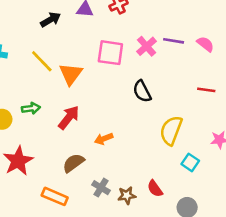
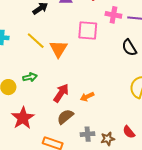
pink cross: (147, 46) -> (113, 15), moved, turned -35
black semicircle: (142, 91) -> (129, 48), moved
red arrow: (69, 117) -> (61, 93), moved
gray cross: (101, 188) -> (88, 134), turned -32

